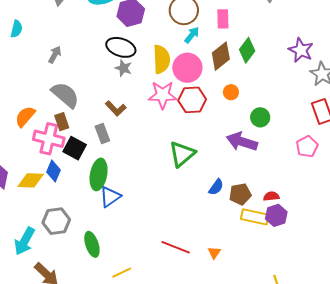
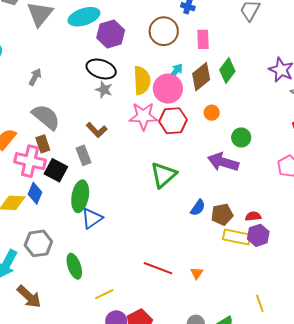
cyan arrow: (192, 35) -> (176, 72), moved

